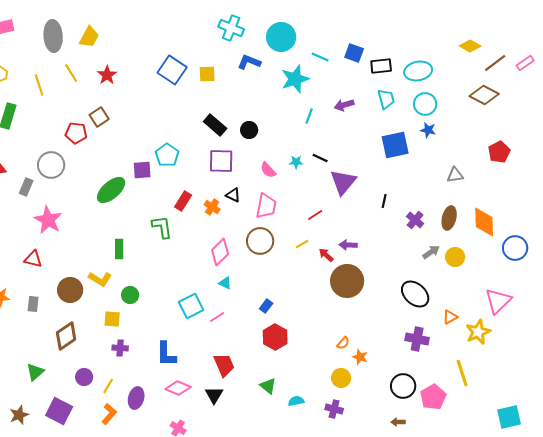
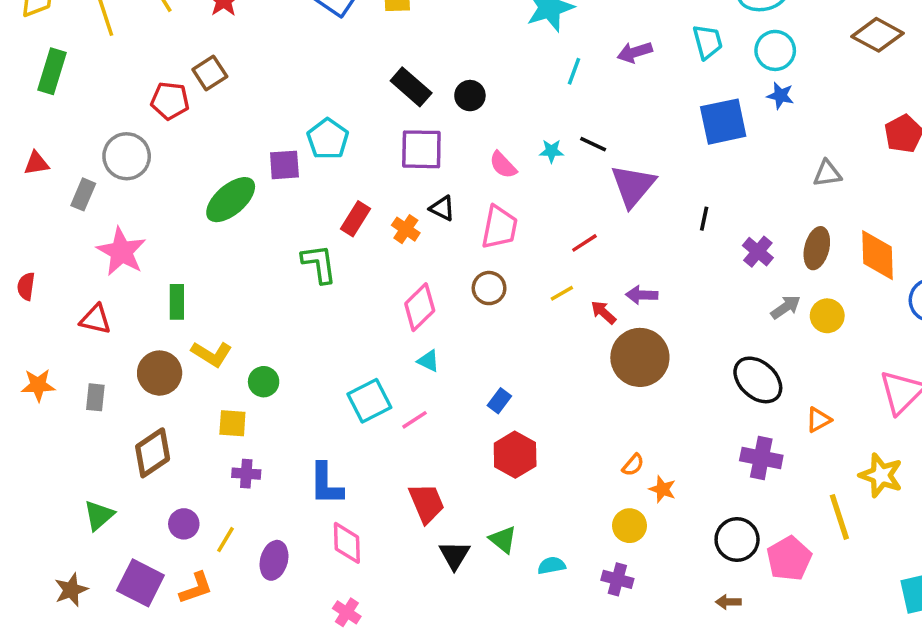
brown circle: (260, 241) -> (489, 288), size x0.7
green rectangle: (119, 249) -> (177, 302), moved
yellow star: (478, 332) -> (881, 475), moved, turned -30
pink diamond: (178, 388) -> (347, 543), turned 65
black triangle: (214, 395) -> (454, 555), moved
orange L-shape: (109, 414) -> (196, 588), moved, turned 30

